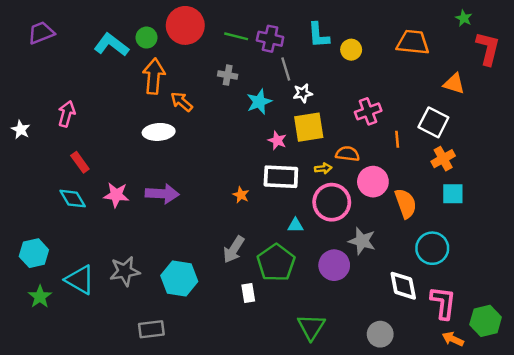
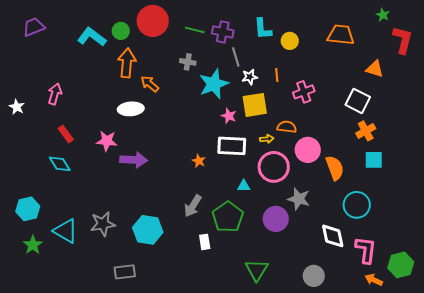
cyan star: (259, 102) -> (214, 84), size x1.4
orange line: (397, 139) -> (277, 75), moved
pink star: (116, 195) -> (107, 141), moved

